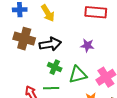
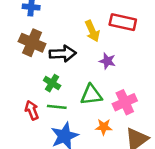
yellow arrow: (48, 13) -> (92, 31), moved
green cross: (55, 67) -> (52, 83), moved

